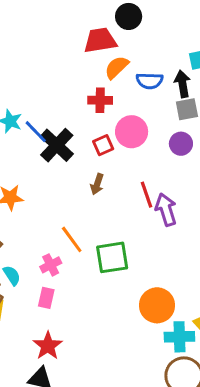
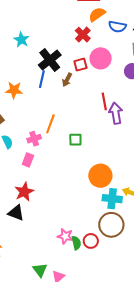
red cross: (100, 100) -> (83, 35), turned 35
blue line: (36, 132) -> (42, 79), moved, turned 48
brown arrow: (97, 184) -> (67, 80), moved
orange line: (72, 239) -> (50, 124), turned 48
green square: (112, 257) -> (75, 140), size x0.6

